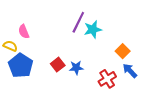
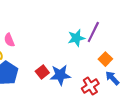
purple line: (78, 22) -> (93, 32), moved
blue star: (76, 68) -> (60, 75), size x1.5

